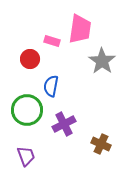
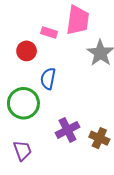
purple cross: (64, 124) -> (68, 130), moved

